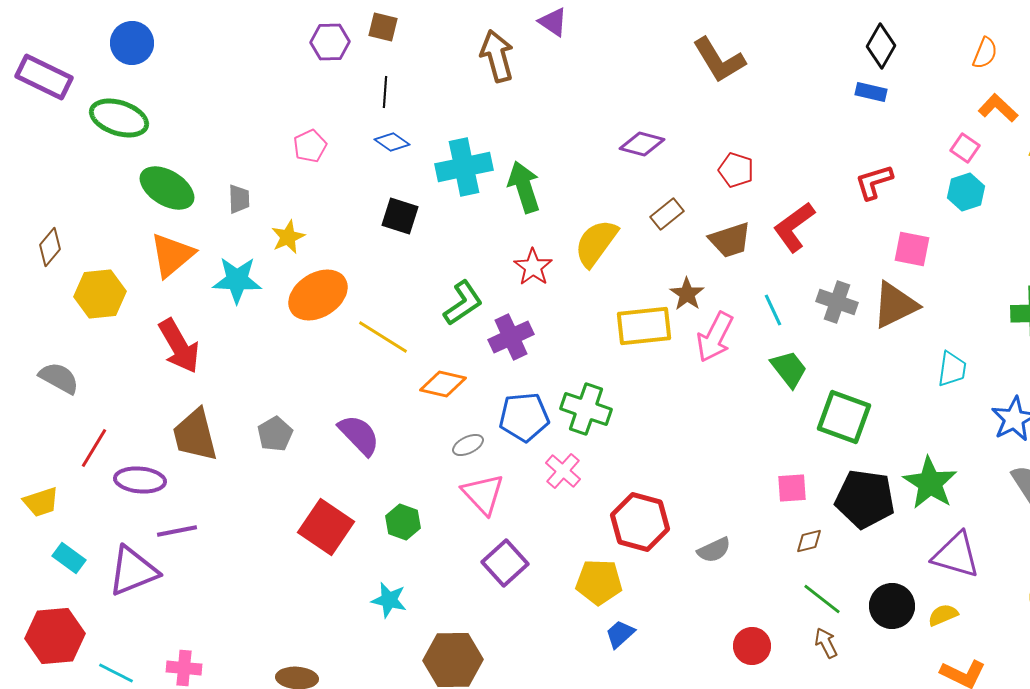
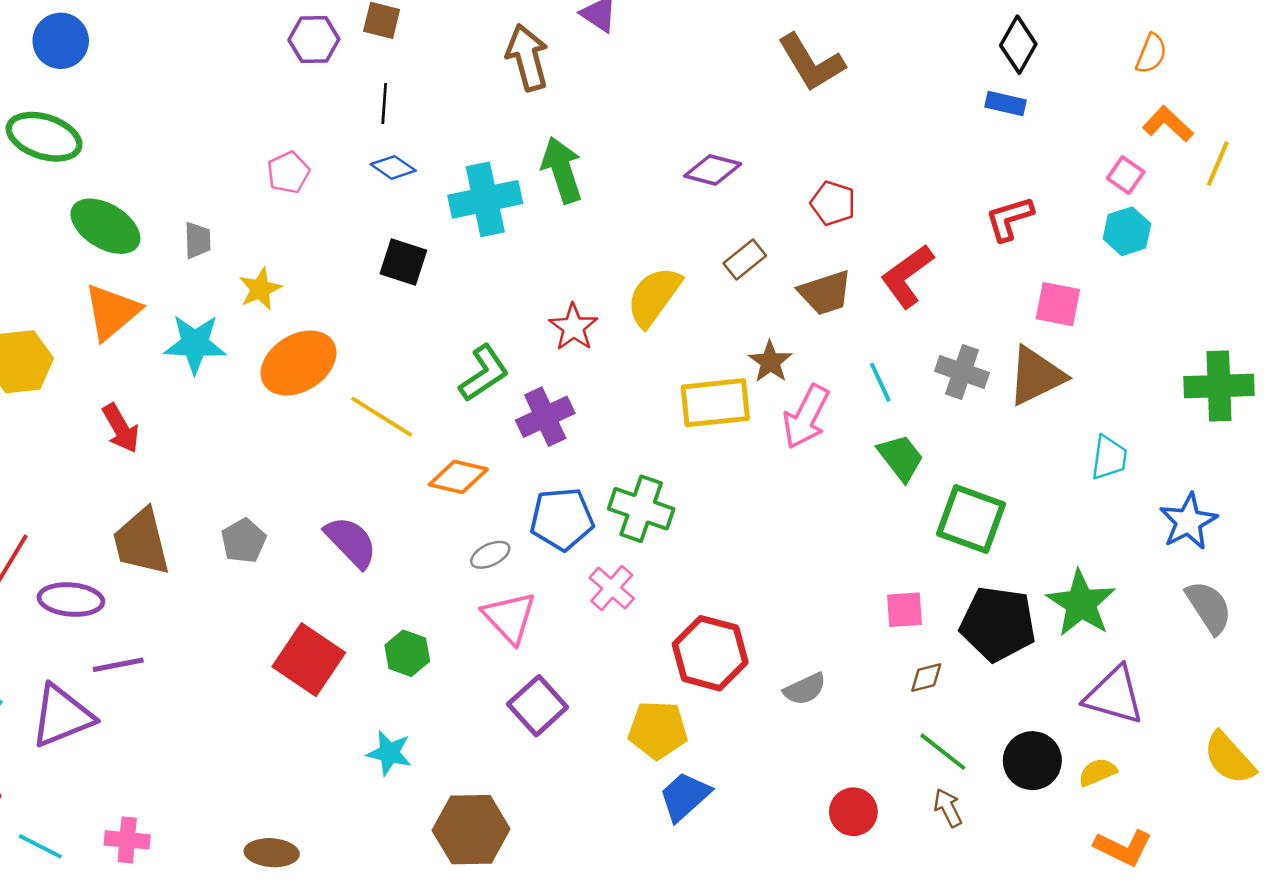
green arrow: (524, 187) -> (562, 170), moved
red arrow: (179, 346) -> (121, 428), size x0.7
blue trapezoid: (620, 634) -> (685, 796), size x1.4

